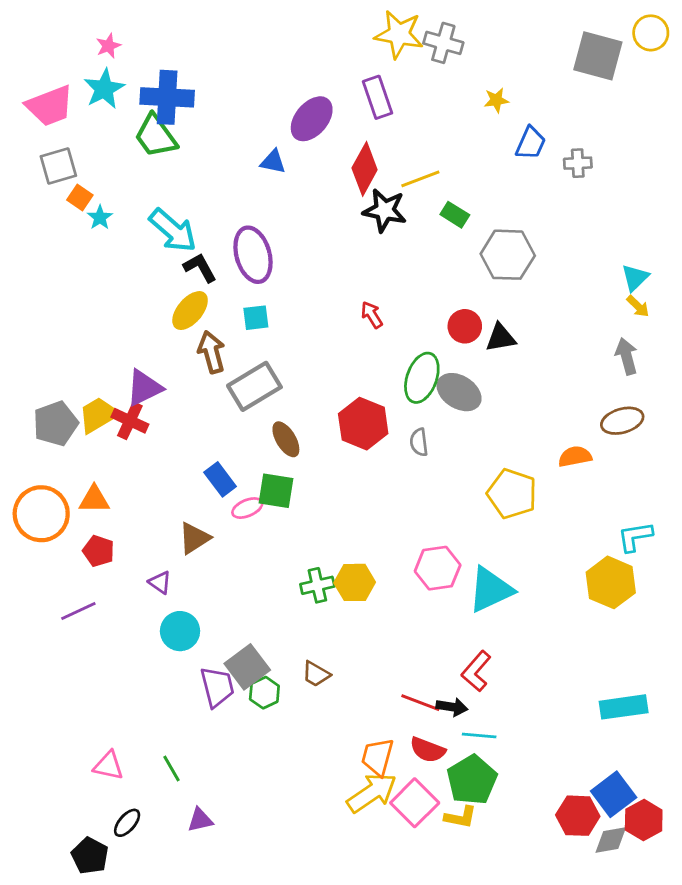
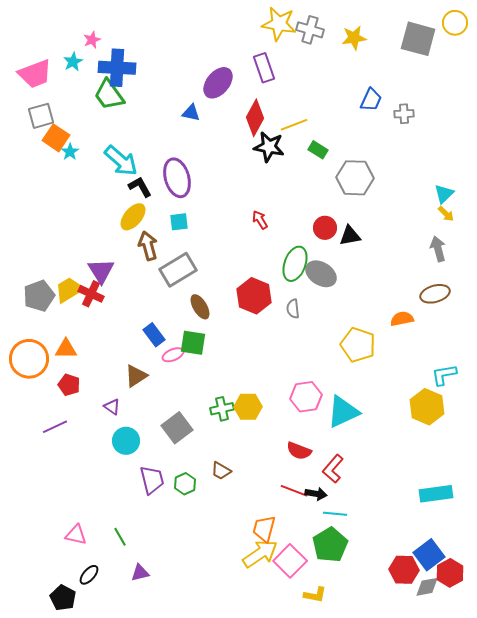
pink star: (108, 46) -> (92, 40), moved
cyan star: (104, 89) -> (73, 62), size x0.7
yellow star: (496, 100) -> (354, 38), moved, size x1.4
orange square: (80, 197) -> (56, 138), size x1.5
purple triangle: (144, 388) -> (101, 271), turned -36
gray square: (247, 667) -> (177, 428), moved
red semicircle: (428, 750) -> (299, 451), moved
yellow L-shape: (460, 817) -> (315, 595), moved

